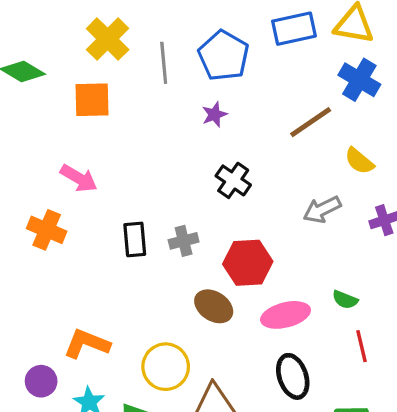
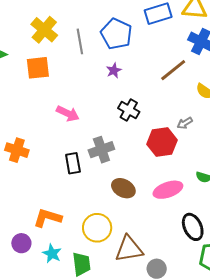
pink arrow: (79, 178) -> (68, 114), moved
gray arrow: (322, 210) -> (185, 123), size x0.7
black rectangle: (135, 239) -> (73, 163), moved
gray cross: (184, 241) -> (101, 150), size x1.4
red hexagon: (248, 263) -> (162, 142), moved
black ellipse: (293, 376) -> (193, 227), moved

